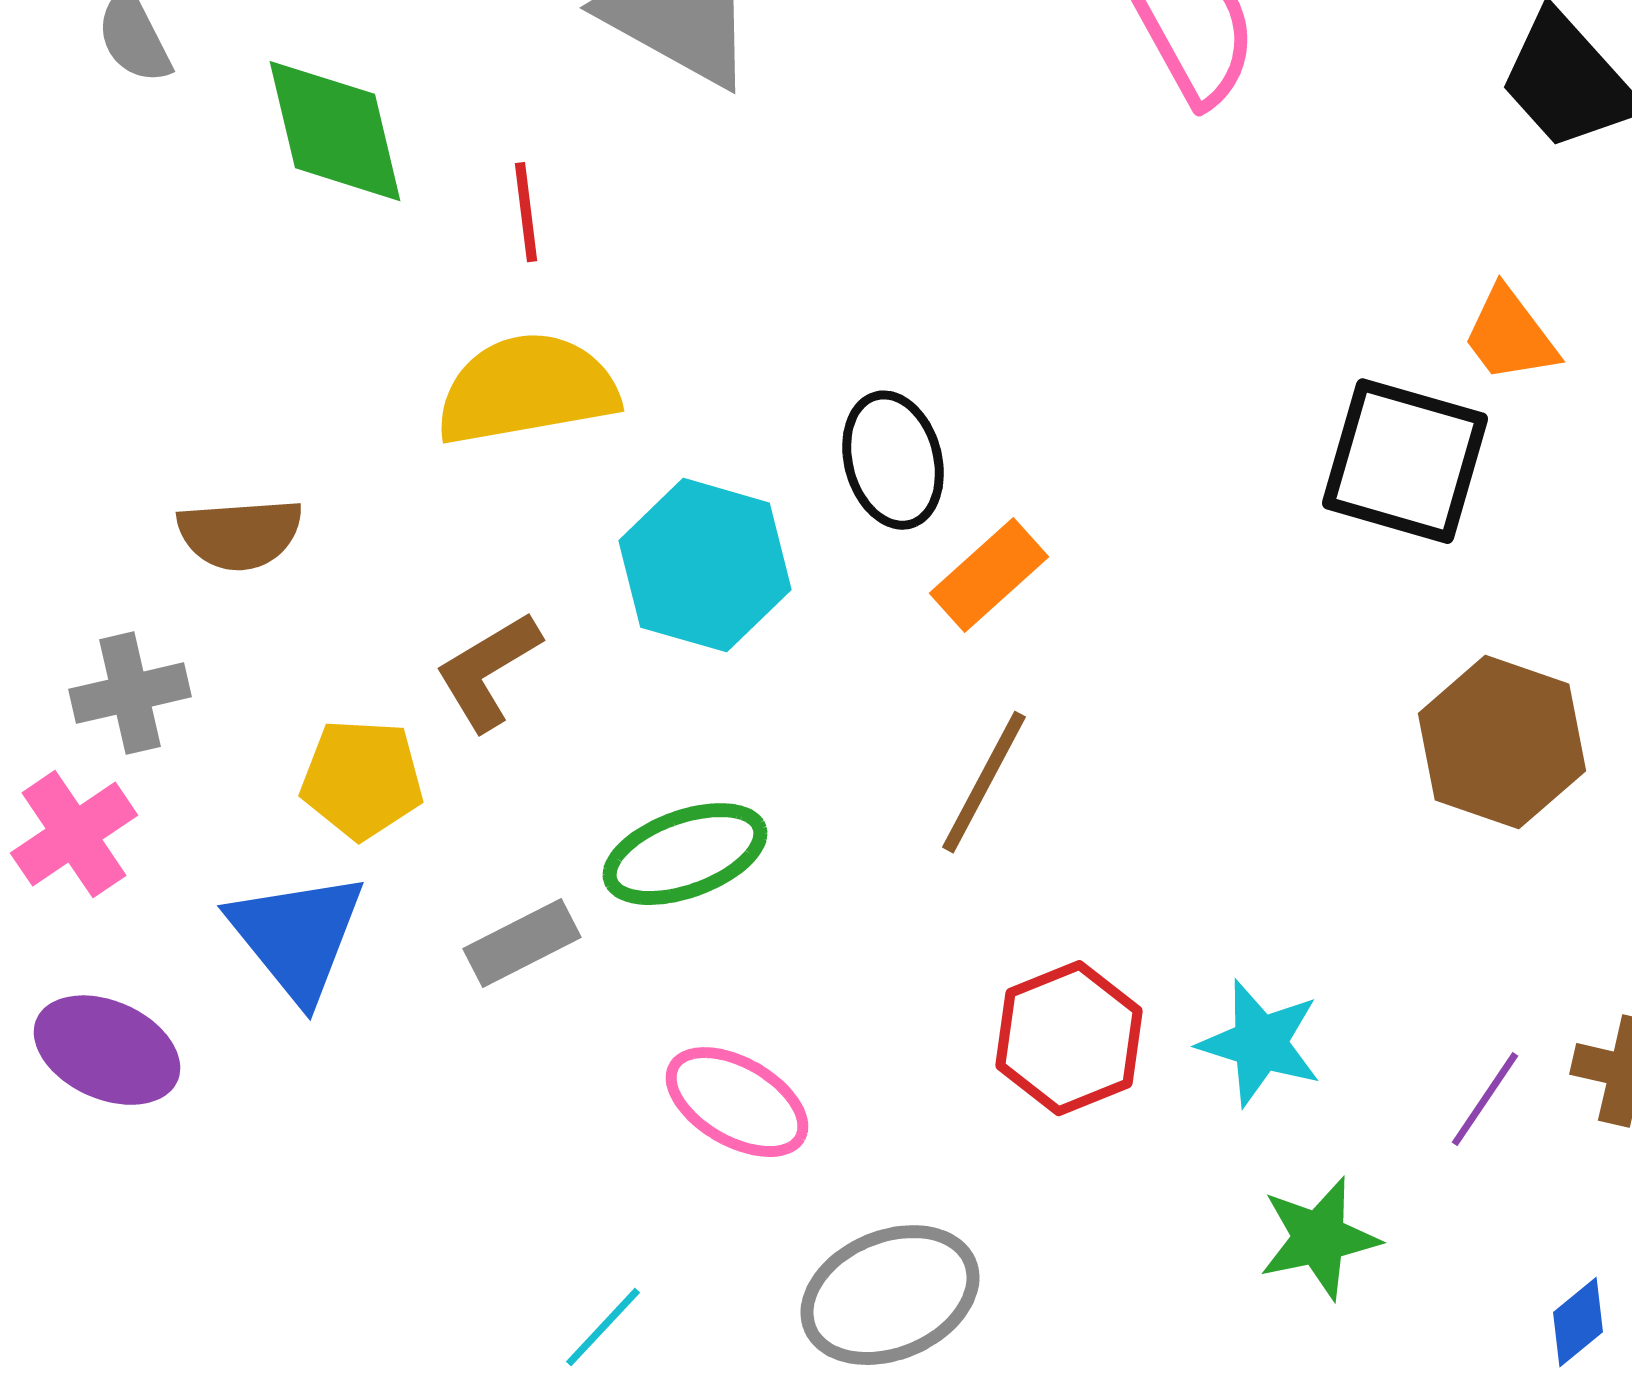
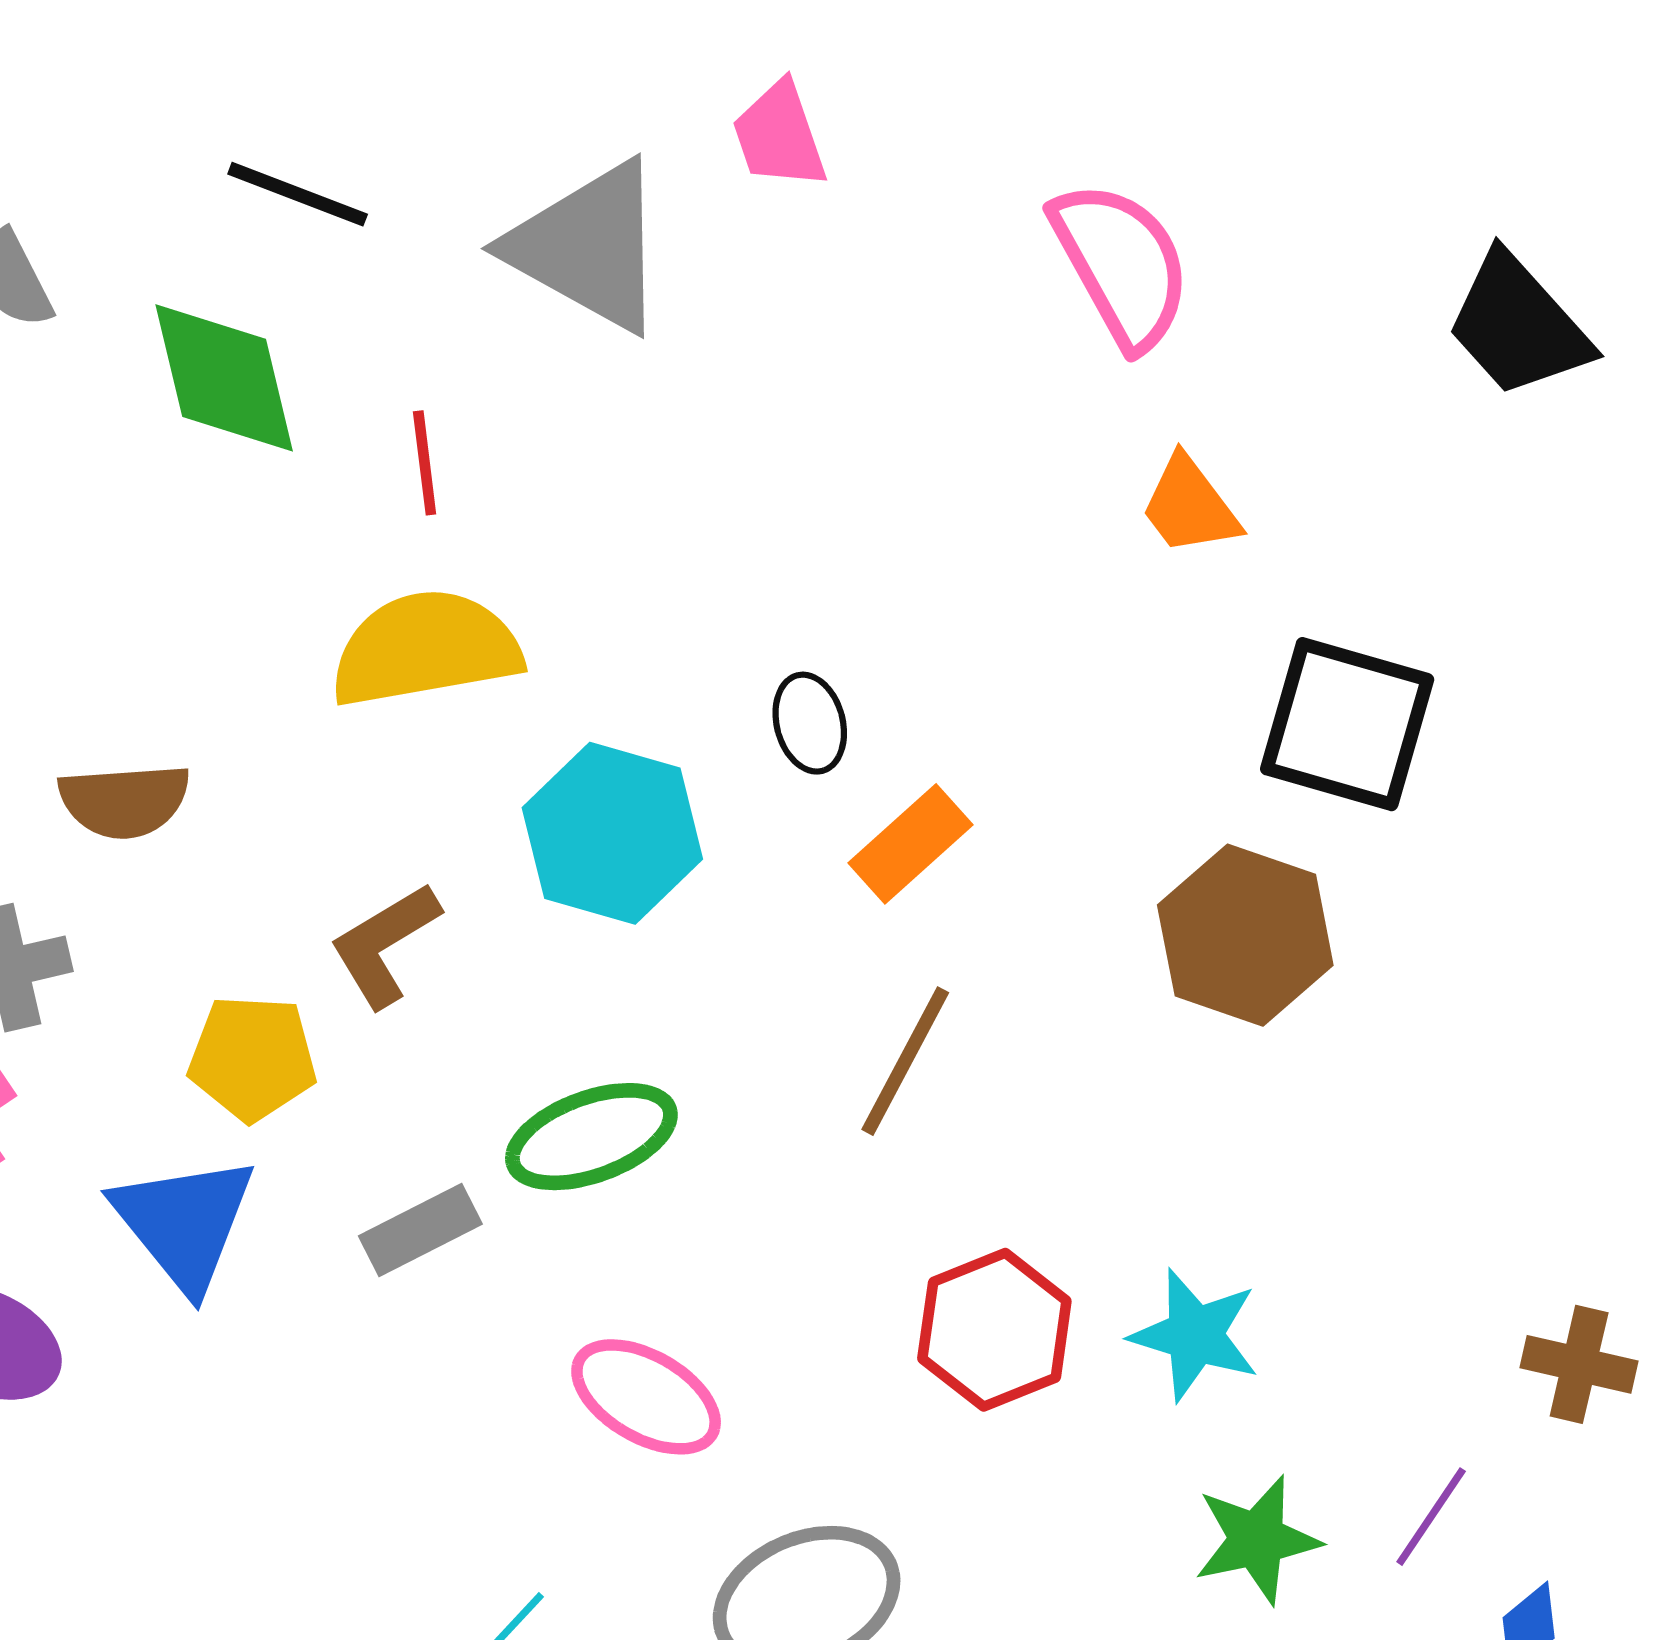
orange trapezoid: (1510, 335) -> (1190, 506), moved
black ellipse: (893, 460) -> (810, 723), size x0.7
brown hexagon: (1502, 742) -> (1245, 935), moved
purple line: (1485, 1099) -> (1431, 1517), moved

